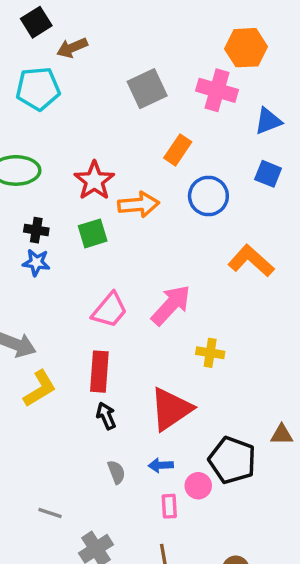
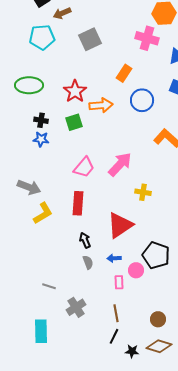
gray square: (147, 89) -> (90, 39), moved
black arrow: (106, 416) -> (85, 240), moved

